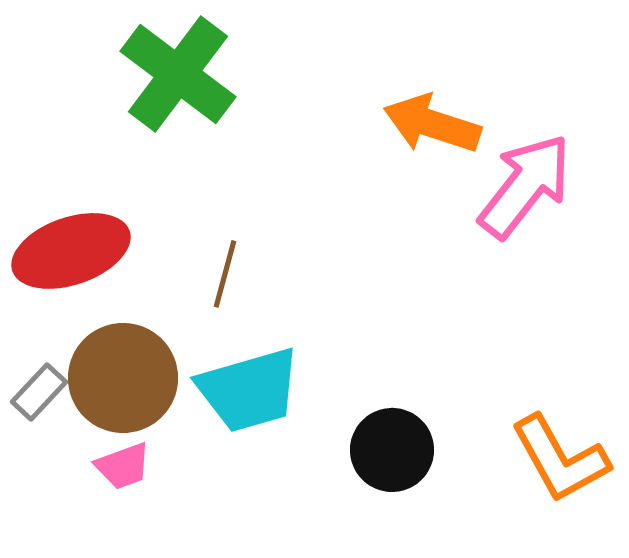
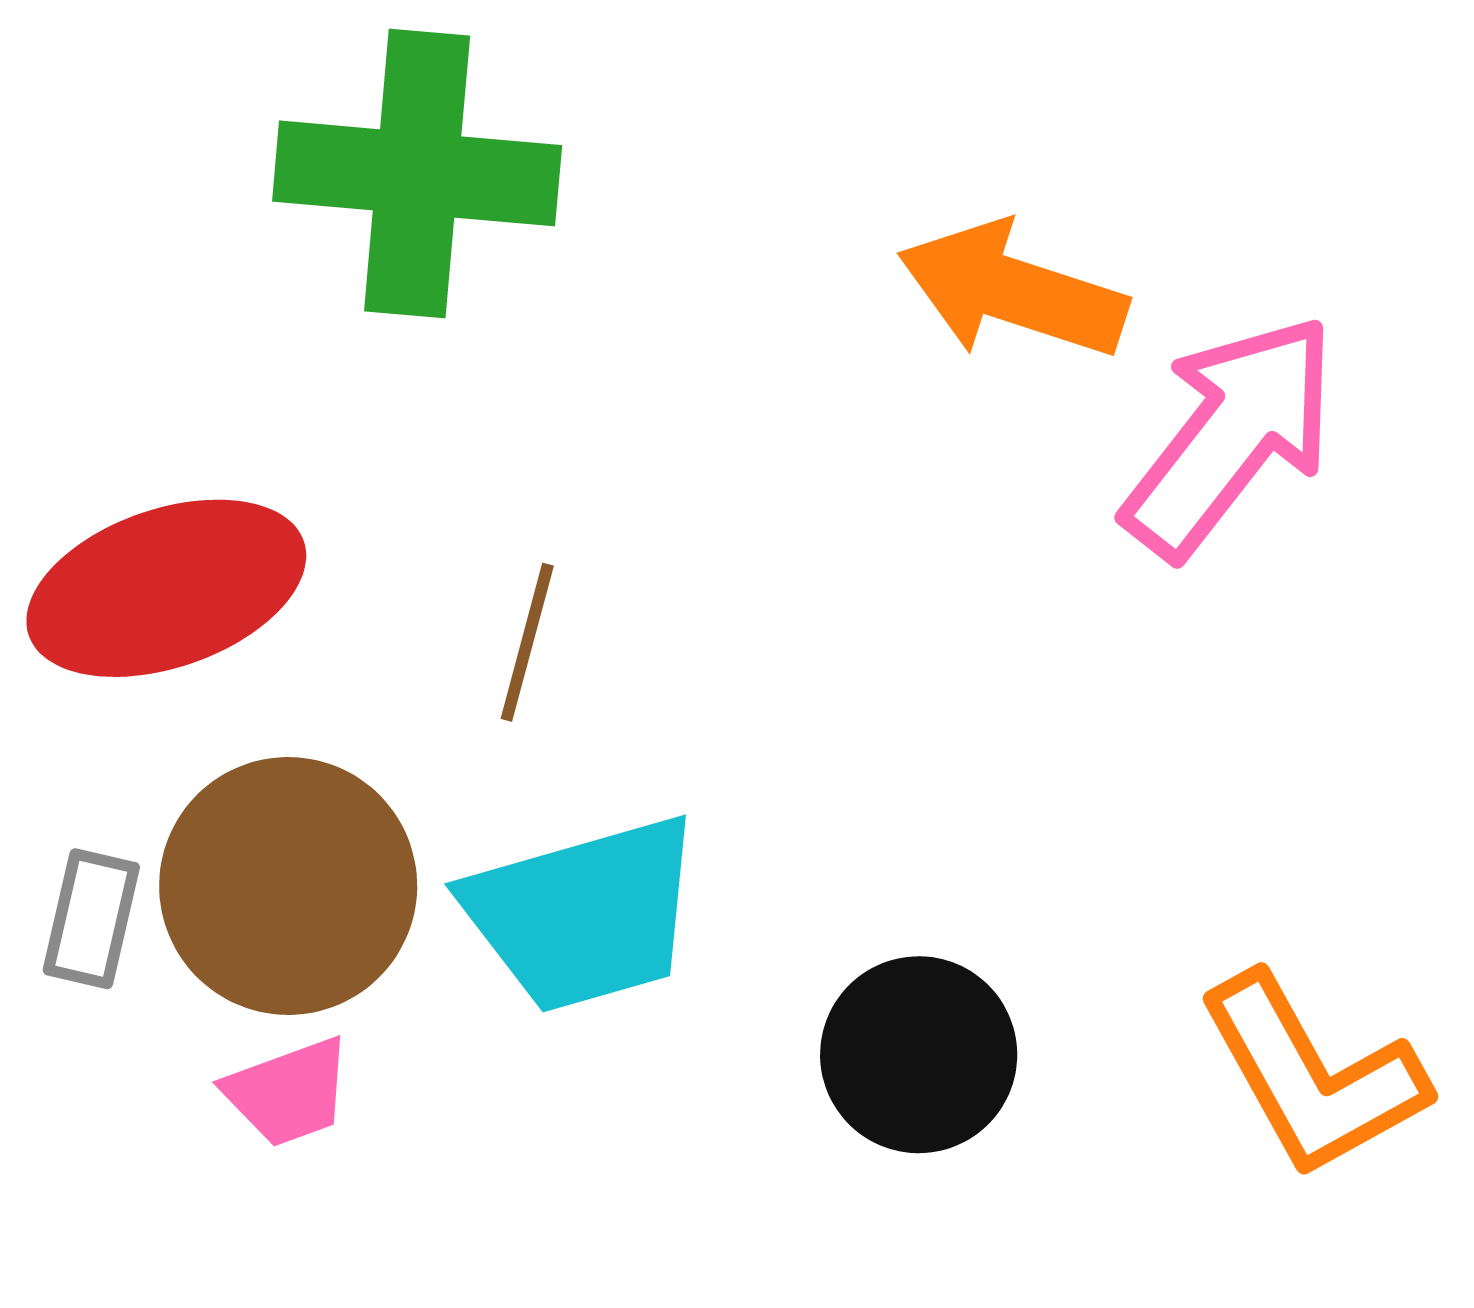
green cross: (178, 74) -> (417, 173), turned -32
gray rectangle: (39, 392) -> (91, 919), turned -30

